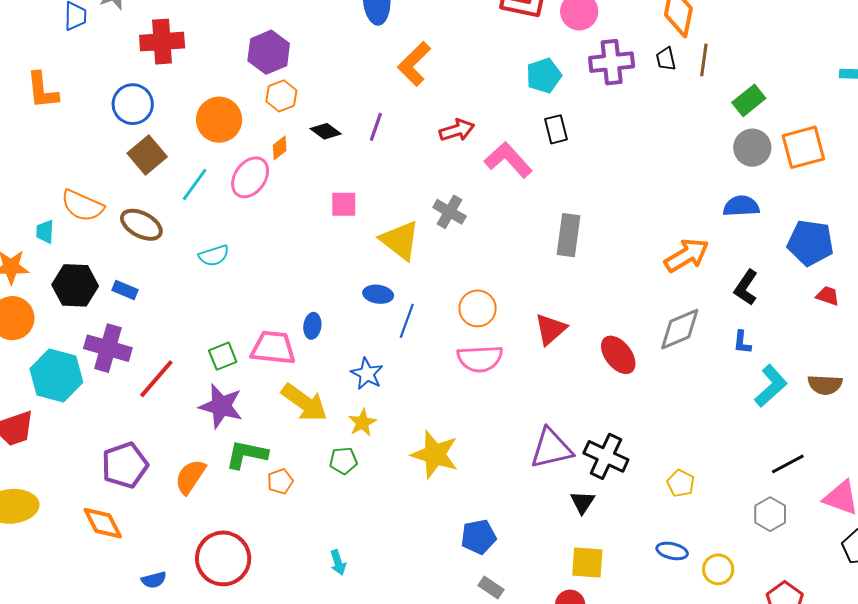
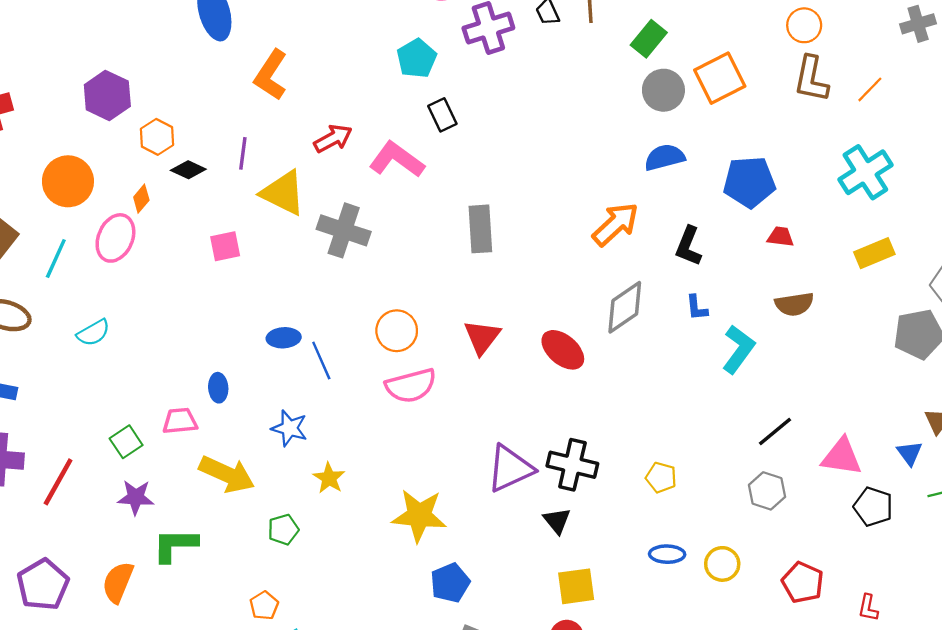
orange hexagon: (281, 96) -> (157, 137), moved
gray cross: (450, 212) -> (344, 230), size x1.4
yellow triangle: (400, 240) -> (283, 193), moved
blue line: (407, 321) -> (321, 361), turned -32
pink trapezoid: (273, 348) -> (180, 421), size x0.7
brown semicircle: (825, 385) -> (794, 304), moved
purple star: (221, 406) -> (136, 497), size x0.7
yellow star: (362, 423) -> (329, 478), moved
yellow star: (435, 454) -> (419, 516), moved
orange pentagon: (280, 481) -> (264, 606), moved

